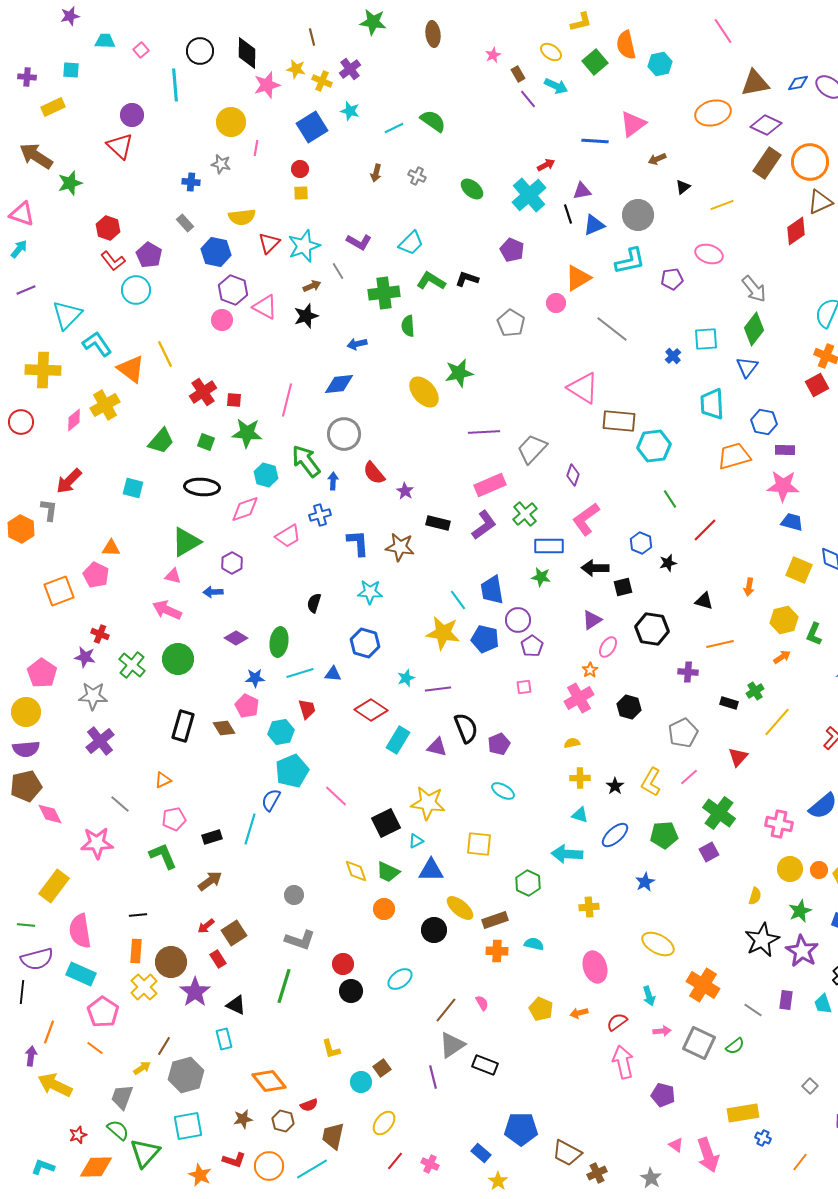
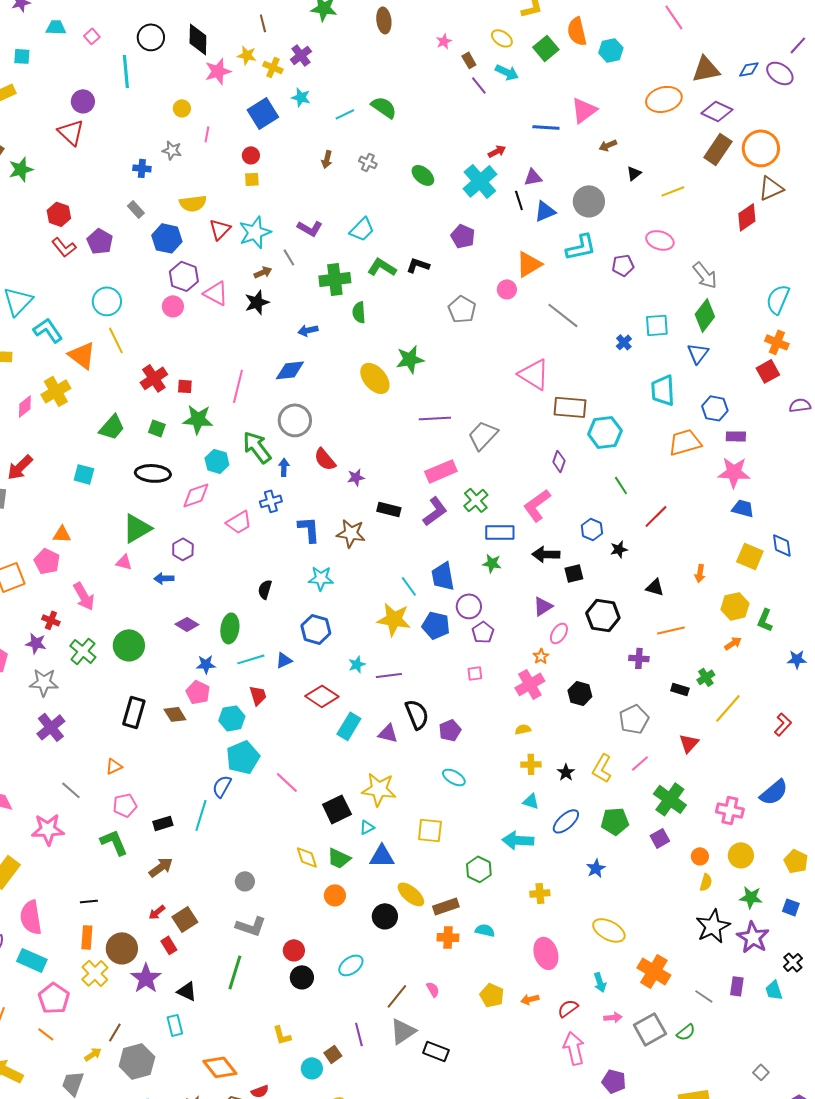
yellow circle: (231, 122) -> (182, 108), size x0.6
cyan circle: (136, 290) -> (107, 301), moved
purple diamond: (573, 475) -> (559, 461), moved
purple star: (405, 491) -> (356, 477), turned 30
pink arrow: (167, 610) -> (84, 596), moved, turned -144
blue triangle: (333, 674) -> (284, 660), turned -30
orange circle: (819, 870) -> (700, 856), moved
green star: (800, 911) -> (751, 897), turned 30
gray square: (699, 1043) -> (650, 1029), turned 36
purple line: (433, 1077) -> (359, 1034), moved

